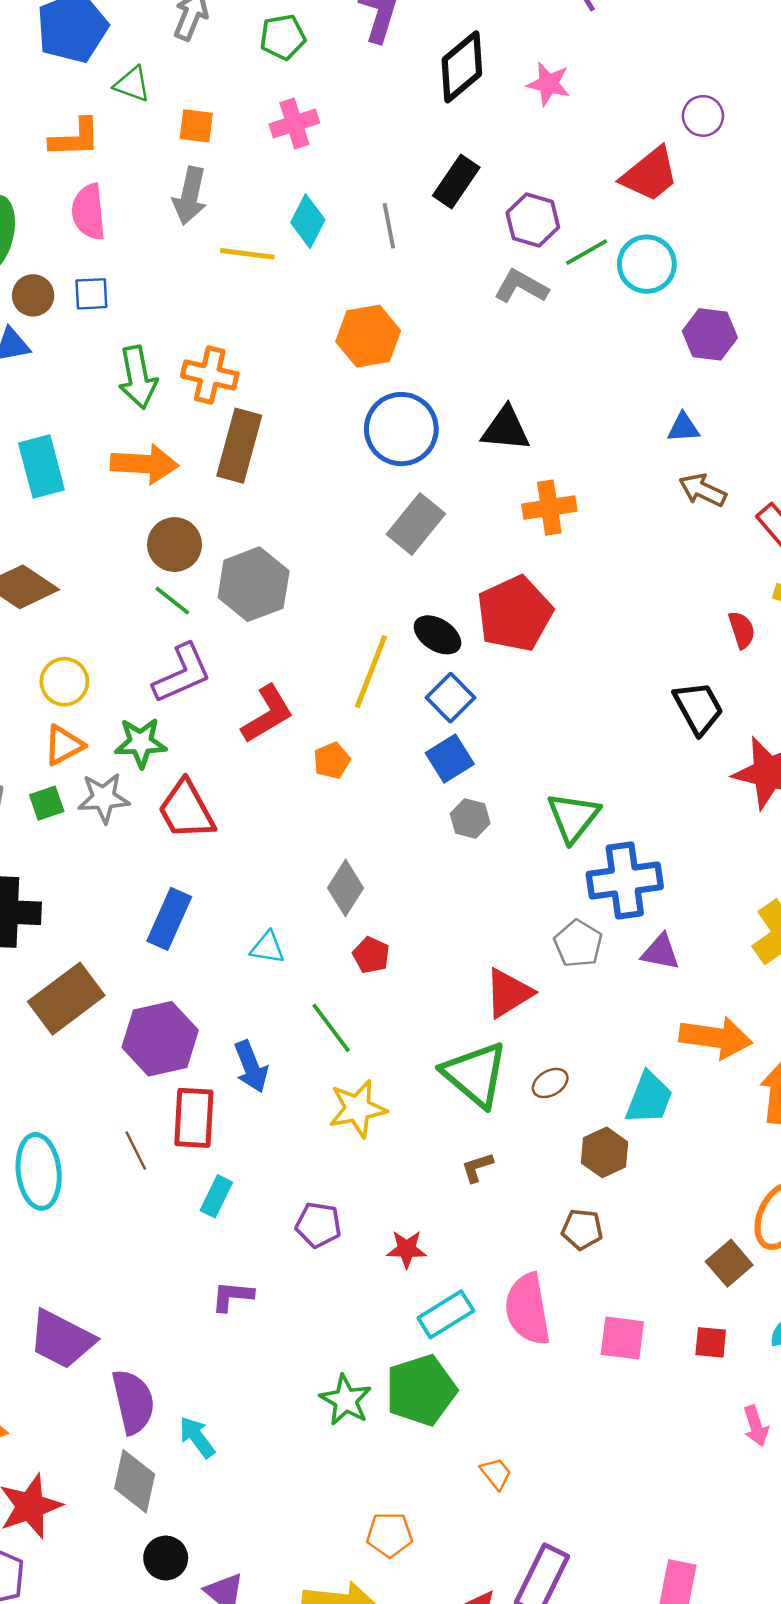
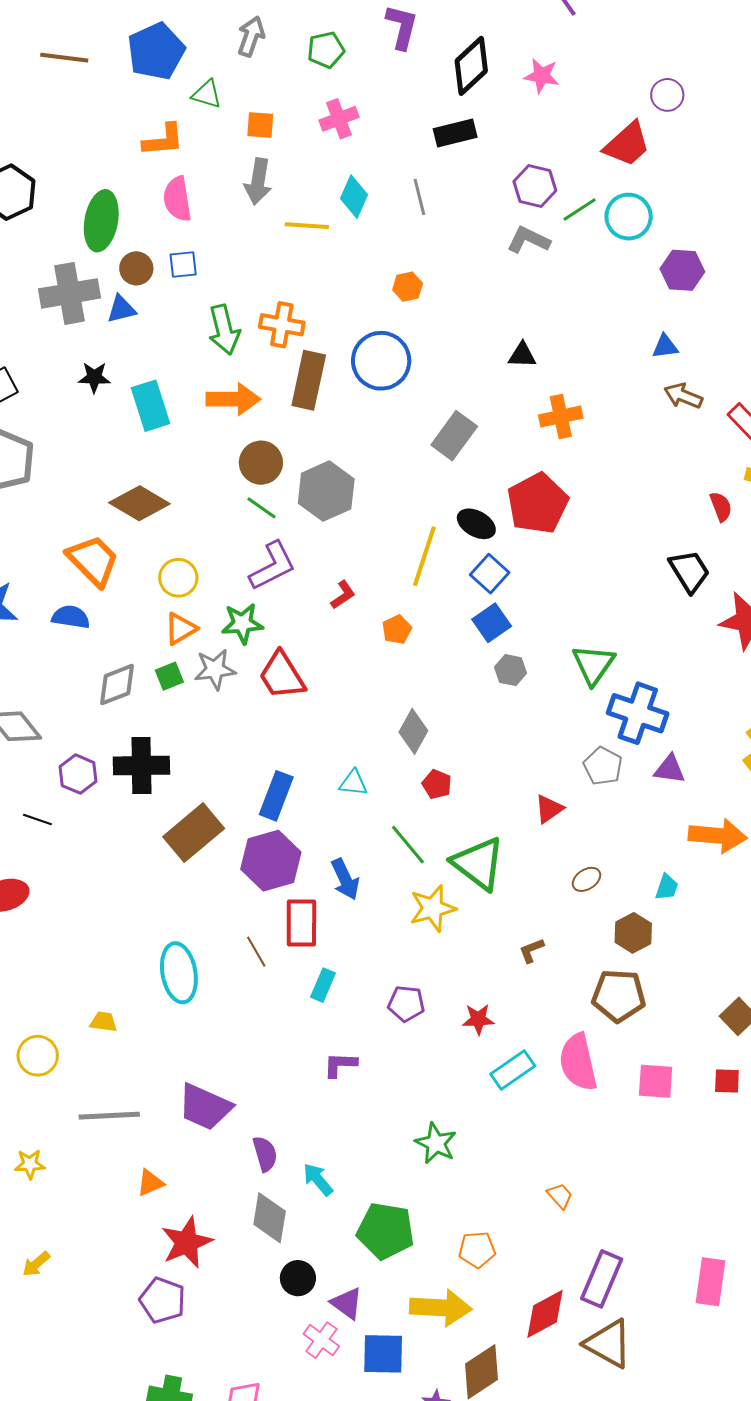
black rectangle: (456, 181) -> (455, 133), moved, turned 45
orange hexagon: (368, 336) -> (408, 287), size x0.6
blue circle: (401, 429) -> (381, 361), moved
black triangle: (506, 429) -> (522, 355), size x0.7
red L-shape: (267, 714) -> (343, 595), size x0.6
blue cross: (625, 880) -> (638, 713), turned 30
blue rectangle: (169, 919) -> (276, 796), moved
red triangle: (508, 993) -> (549, 809), size x0.7
green triangle: (475, 1074) -> (478, 863), moved
cyan trapezoid: (649, 1098) -> (667, 887), size x0.6
brown pentagon: (582, 1229) -> (619, 996), size x1.6
green pentagon: (421, 1390) -> (386, 1231), moved, turned 30
purple semicircle: (133, 1402) -> (265, 1154), size x0.7

